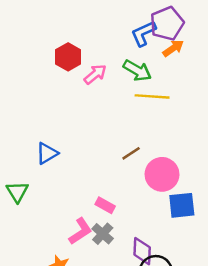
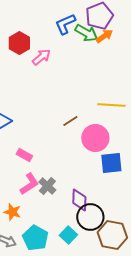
blue L-shape: (143, 33) -> (65, 24), moved
green arrow: (137, 70) -> (86, 33), moved
yellow line: (152, 96) -> (111, 105), moved
pink rectangle: (105, 205) -> (24, 155), moved

